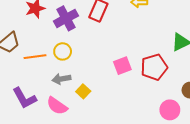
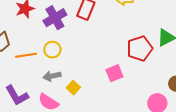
pink square: (122, 66) -> (114, 73), moved
red pentagon: (154, 67) -> (140, 48), moved

